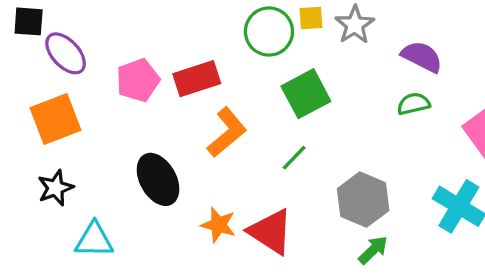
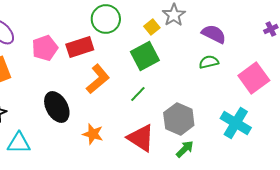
yellow square: (311, 18) -> (152, 27), moved, turned -35
green circle: (269, 32) -> (106, 19), moved
red triangle: (271, 232) -> (141, 138), moved

